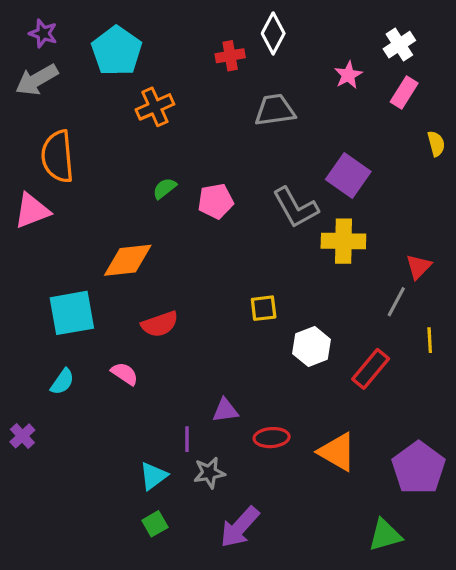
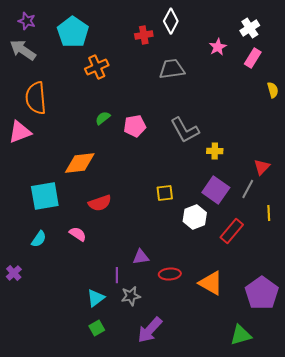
gray arrow: (37, 80) -> (23, 50), turned 64
purple square: (348, 176) -> (216, 190), moved
yellow cross: (343, 241) -> (215, 151), size x0.6

